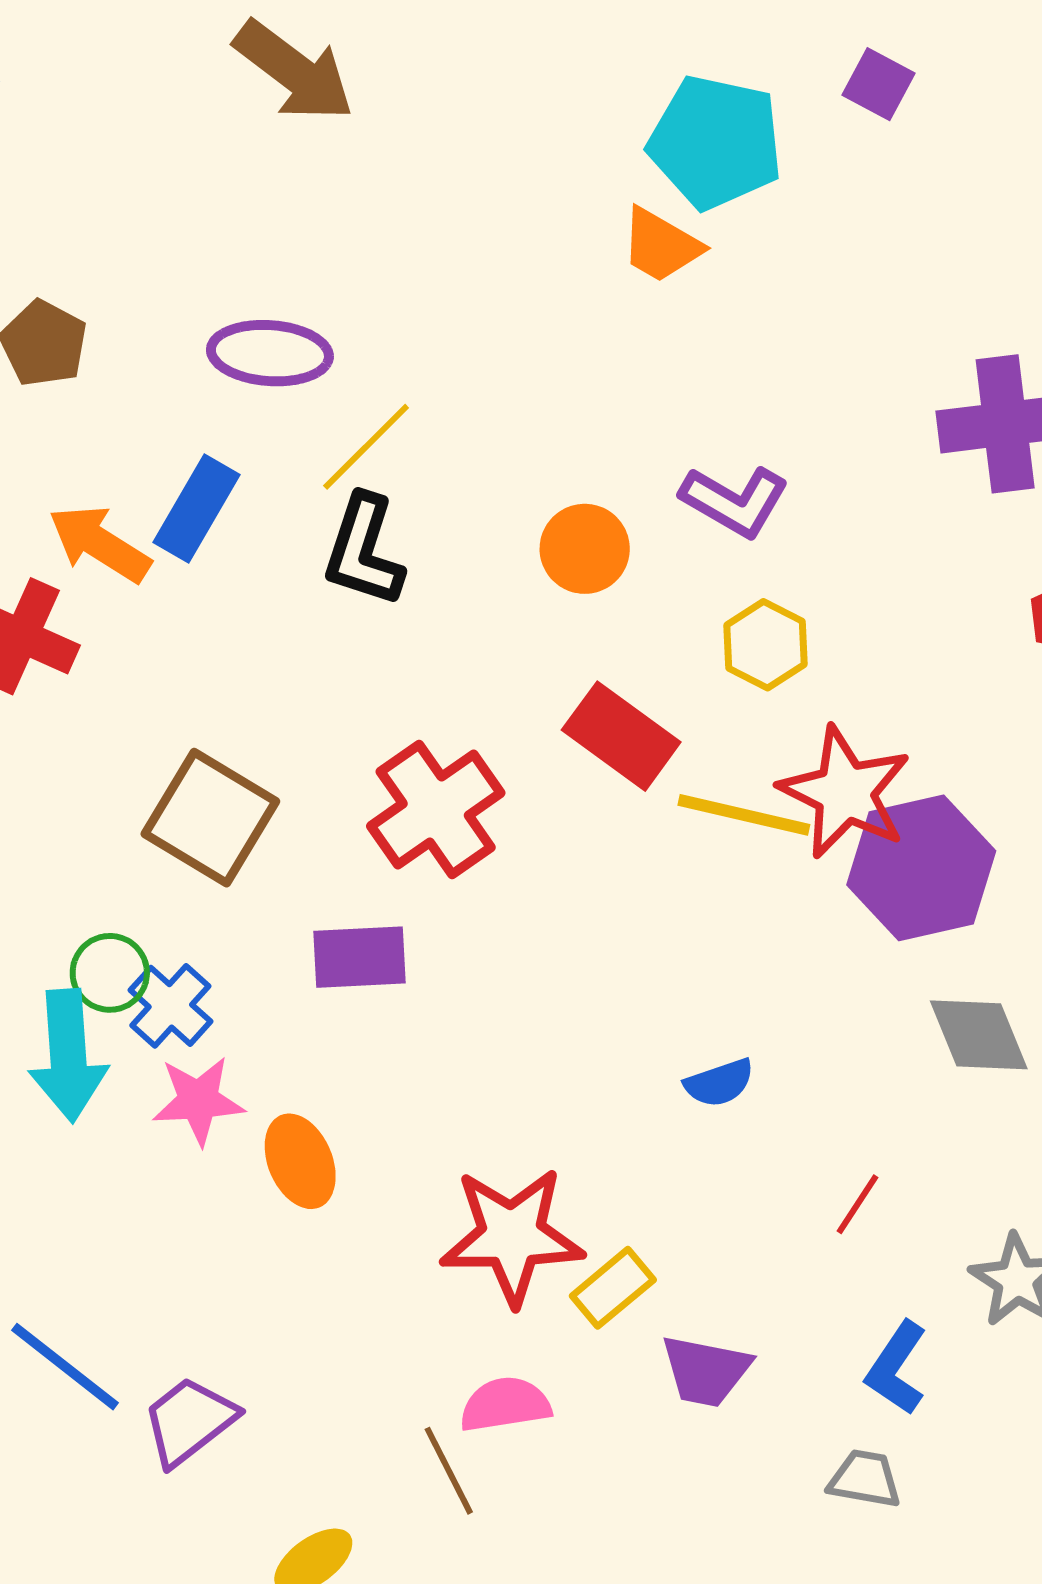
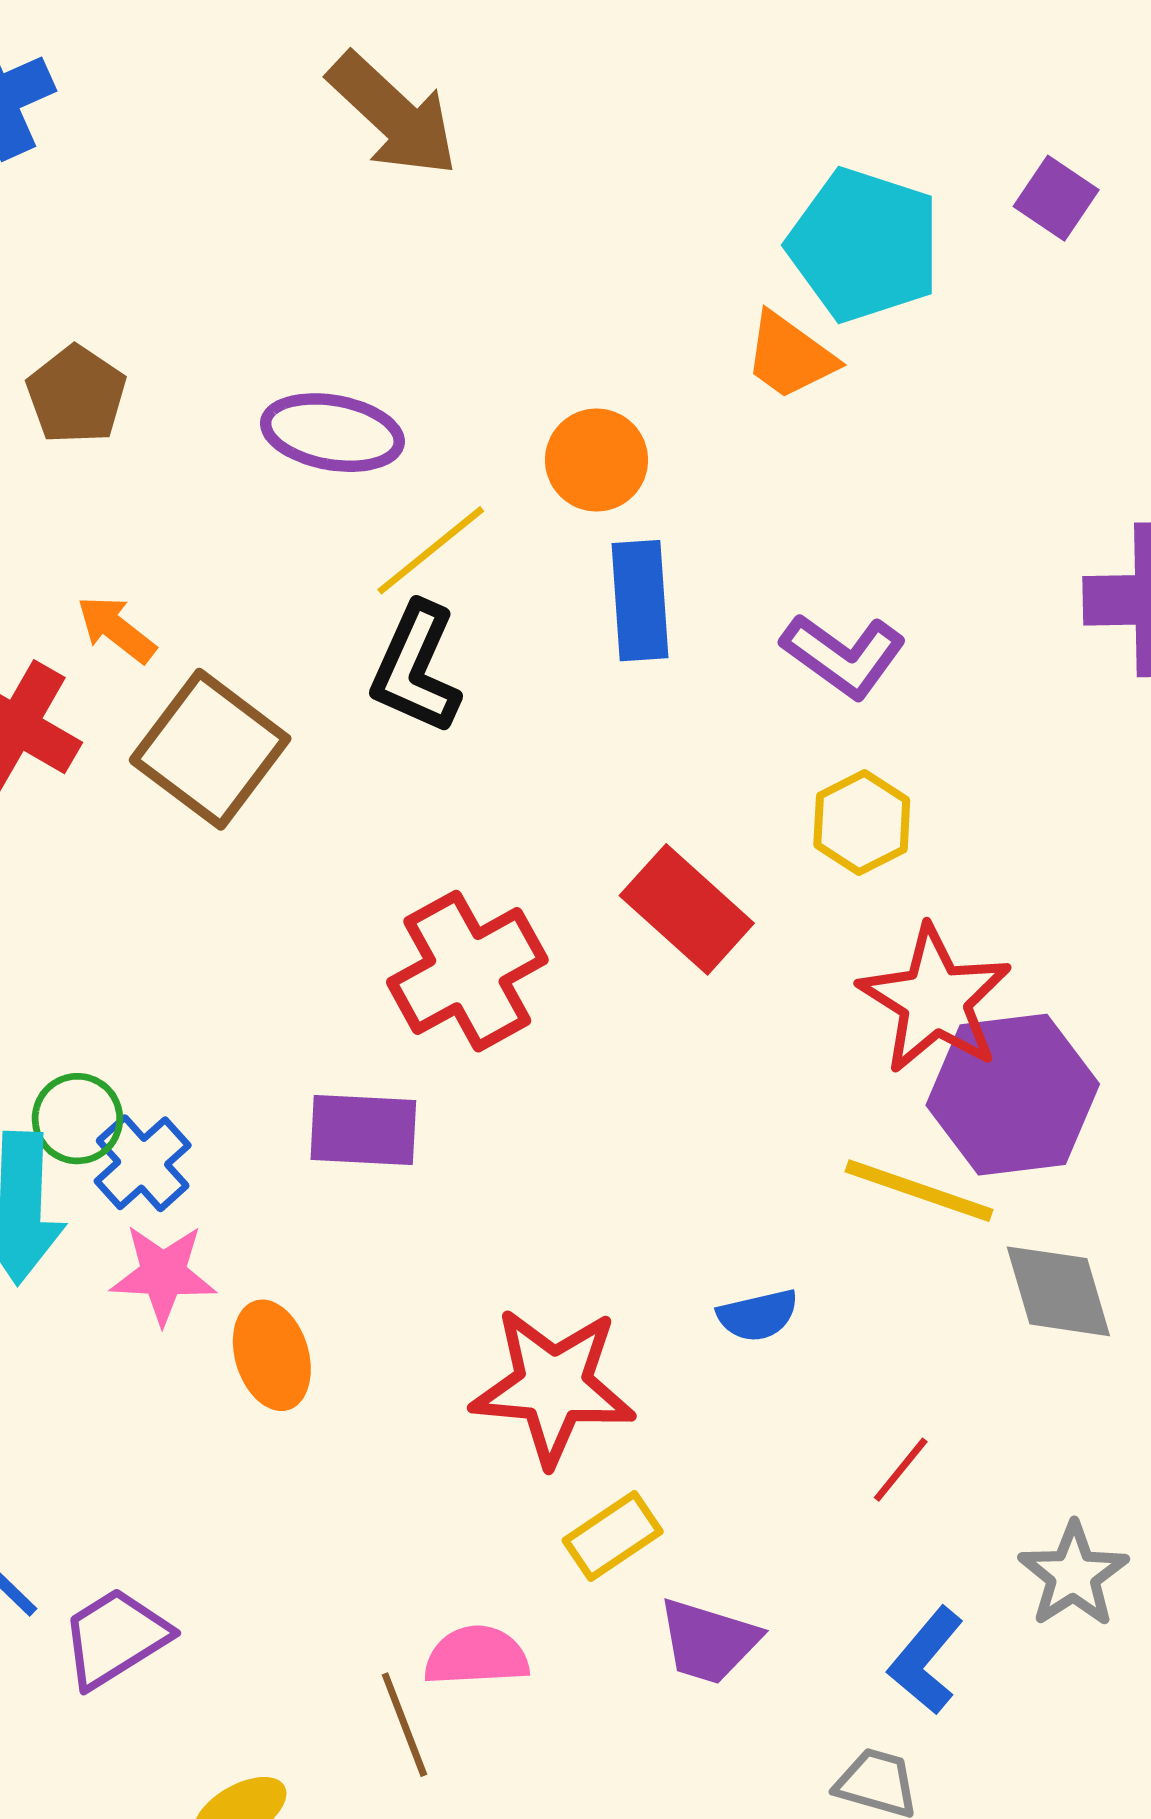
blue rectangle: (196, 508) -> (640, 601), moved, turned -40
orange arrow: (100, 544) -> (116, 629), size x0.7
orange circle: (585, 549) -> (597, 460), moved
yellow line: (744, 815) -> (919, 1191), moved
brown square: (210, 818) -> (210, 749), moved
red star: (512, 1236) -> (553, 1386), moved

